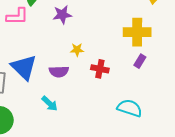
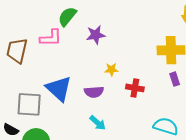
purple rectangle: (140, 61) -> (175, 79), turned -48
cyan arrow: (50, 104) -> (98, 123), moved

